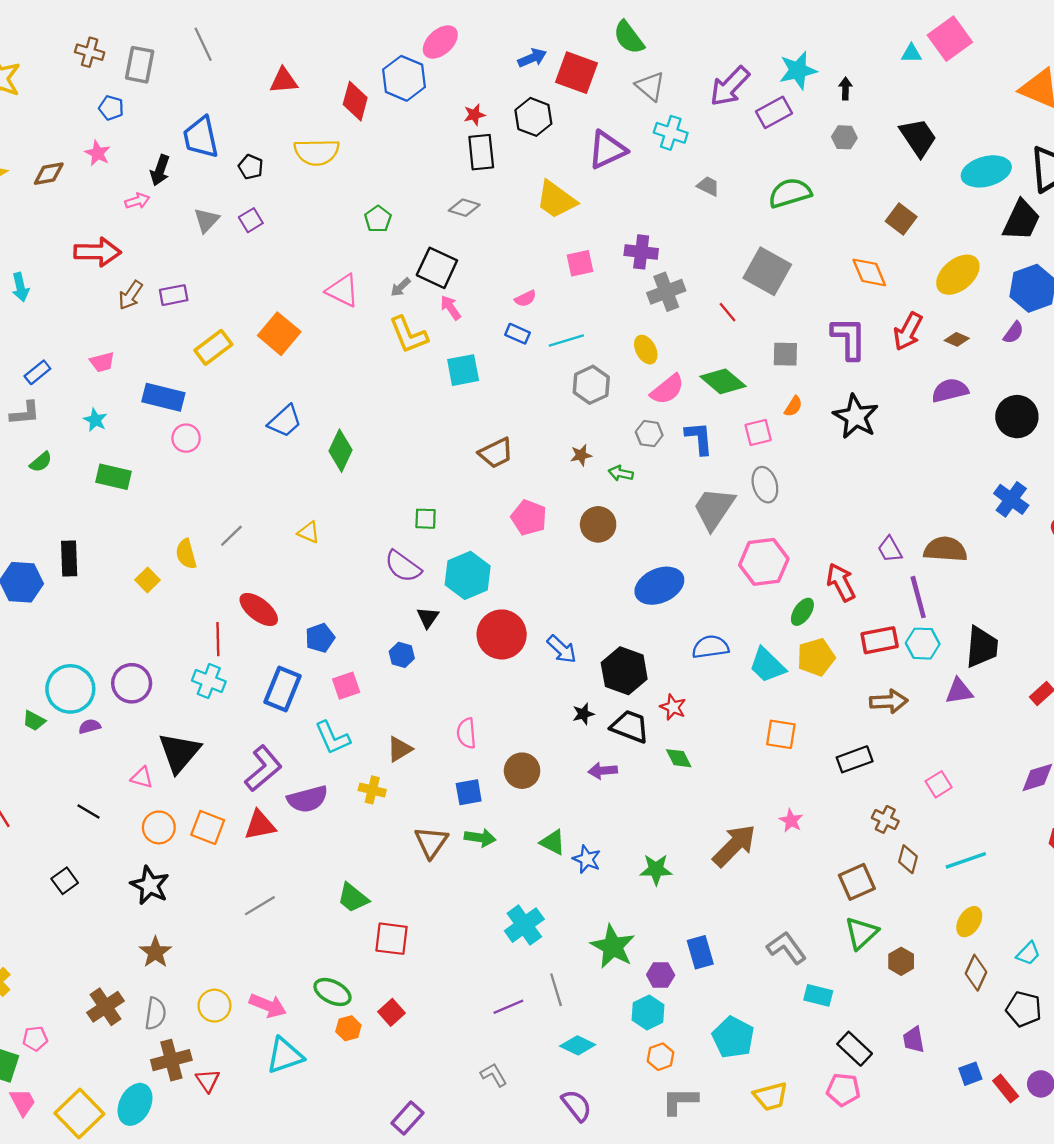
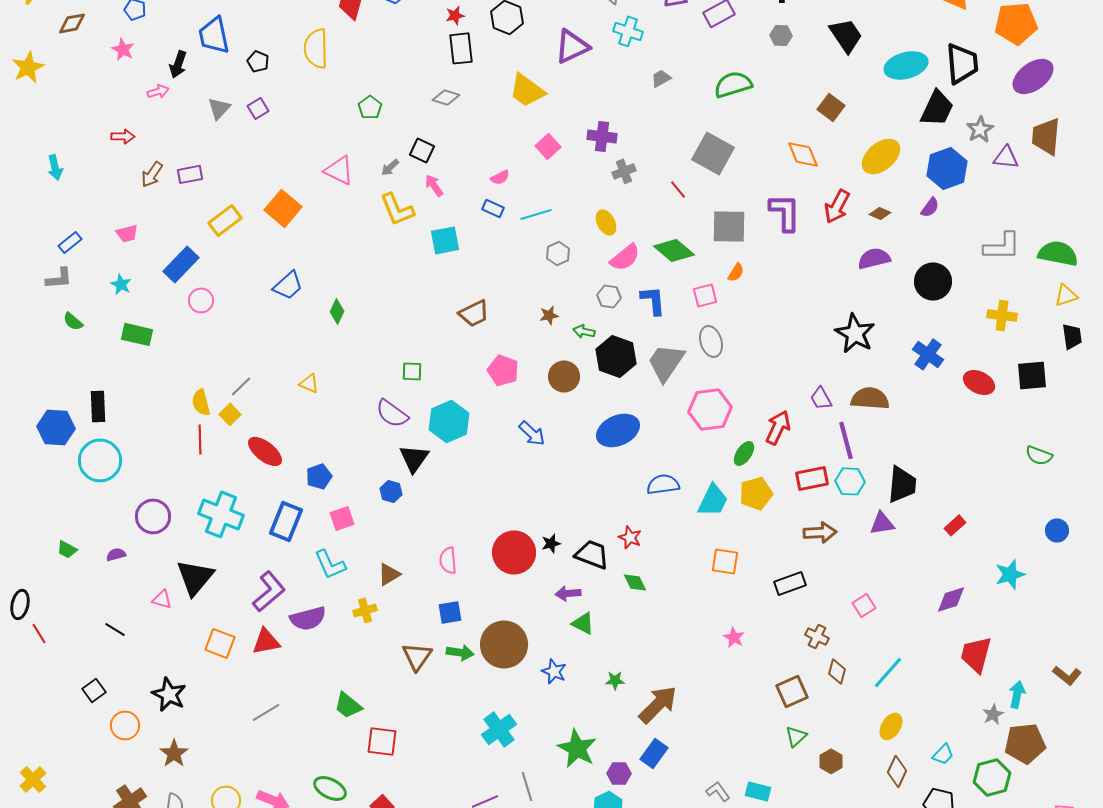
yellow semicircle: (317, 152) -> (316, 48), turned 90
brown diamond: (49, 174) -> (72, 23), moved
gray trapezoid: (708, 186) -> (661, 78), turned -55
red arrow: (98, 252) -> (123, 136), size x0.6
pink square: (580, 263) -> (548, 146), turned -30
black square: (437, 268) -> (422, 150), size x0.7
gray cross: (666, 292) -> (624, 171), size x0.7
gray square: (785, 354) -> (729, 226), size x1.5
gray hexagon: (591, 385) -> (558, 253), size x0.7
blue rectangle: (163, 397) -> (181, 264), turned -60
black star: (856, 417) -> (855, 333), moved
green diamond: (340, 451) -> (337, 311), size x0.7
green semicircle: (41, 462) -> (73, 321), turned 80
yellow square: (147, 580) -> (230, 414), moved
red arrow: (841, 582) -> (778, 427), turned 52
black triangle: (428, 617) -> (414, 458), size x1.5
red circle: (502, 634) -> (514, 552), moved
red line: (218, 639) -> (200, 439), moved
blue arrow: (562, 649) -> (532, 433), moved
cyan trapezoid: (767, 665) -> (713, 500), turned -108
black hexagon: (624, 671) -> (616, 356), moved
cyan cross: (209, 681) -> (221, 514), size x1.5
cyan circle: (70, 689) -> (100, 460), moved
brown circle: (522, 771) -> (504, 644), moved, size x1.5
yellow cross: (372, 790) -> (365, 610), turned -30
orange circle: (159, 827) -> (125, 725), moved
green triangle: (553, 842) -> (583, 623), moved
brown arrow: (734, 846) -> (658, 704), moved
cyan line: (966, 860) -> (888, 672), turned -30
green star: (656, 869) -> (615, 680), size x0.7
green triangle: (861, 933) -> (796, 736), size x0.7
gray L-shape: (786, 948) -> (718, 791), moved, size x0.7
blue rectangle: (700, 952) -> (654, 753), turned 52

